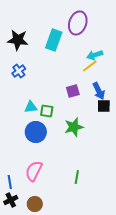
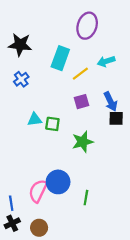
cyan rectangle: (54, 40) -> (60, 58), moved
yellow line: (90, 66) -> (80, 74), moved
blue circle: (36, 132) -> (58, 182), moved

